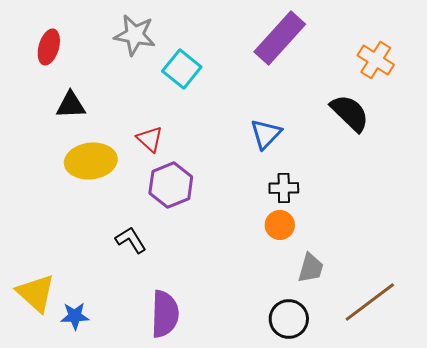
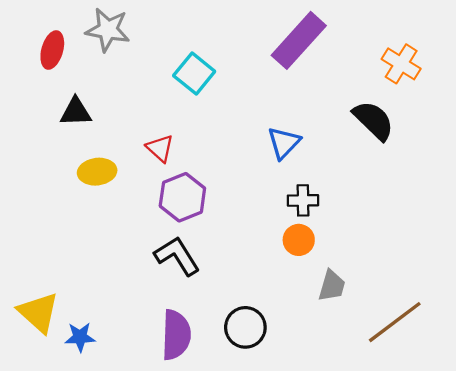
gray star: (135, 35) -> (108, 30), moved
yellow ellipse: (91, 161) -> (97, 172), size x0.7
black L-shape: (131, 240) -> (177, 256), moved, size x1.4
black circle: (289, 319) -> (245, 327), moved

